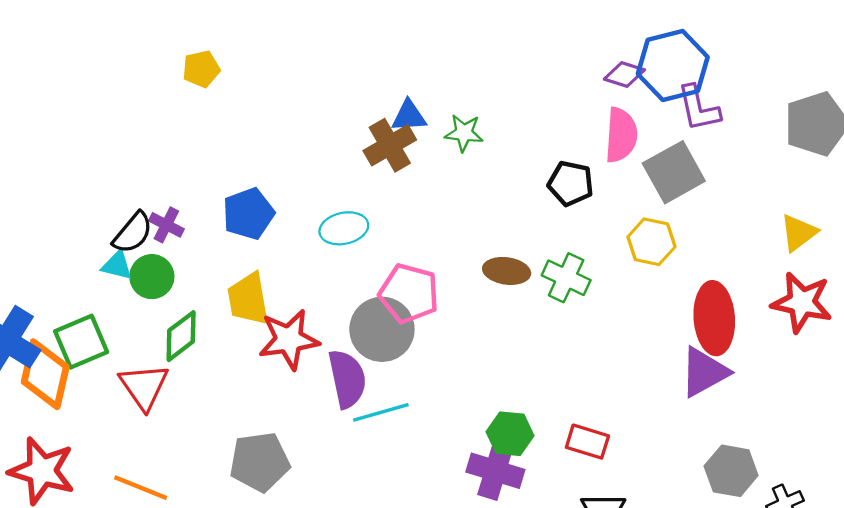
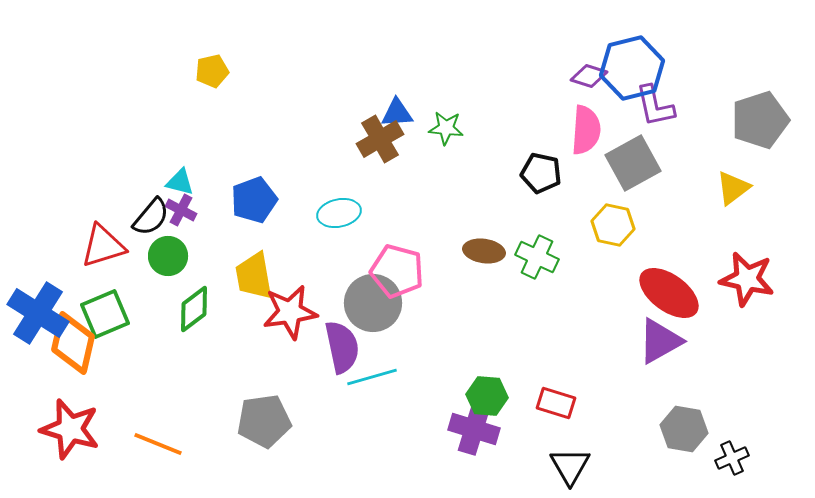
yellow triangle: (798, 233) -> (733, 188), moved
cyan triangle: (117, 265) -> (180, 182), moved
red ellipse: (714, 318) -> (669, 293), turned -50
red triangle: (144, 387) -> (103, 246), moved, turned 48

